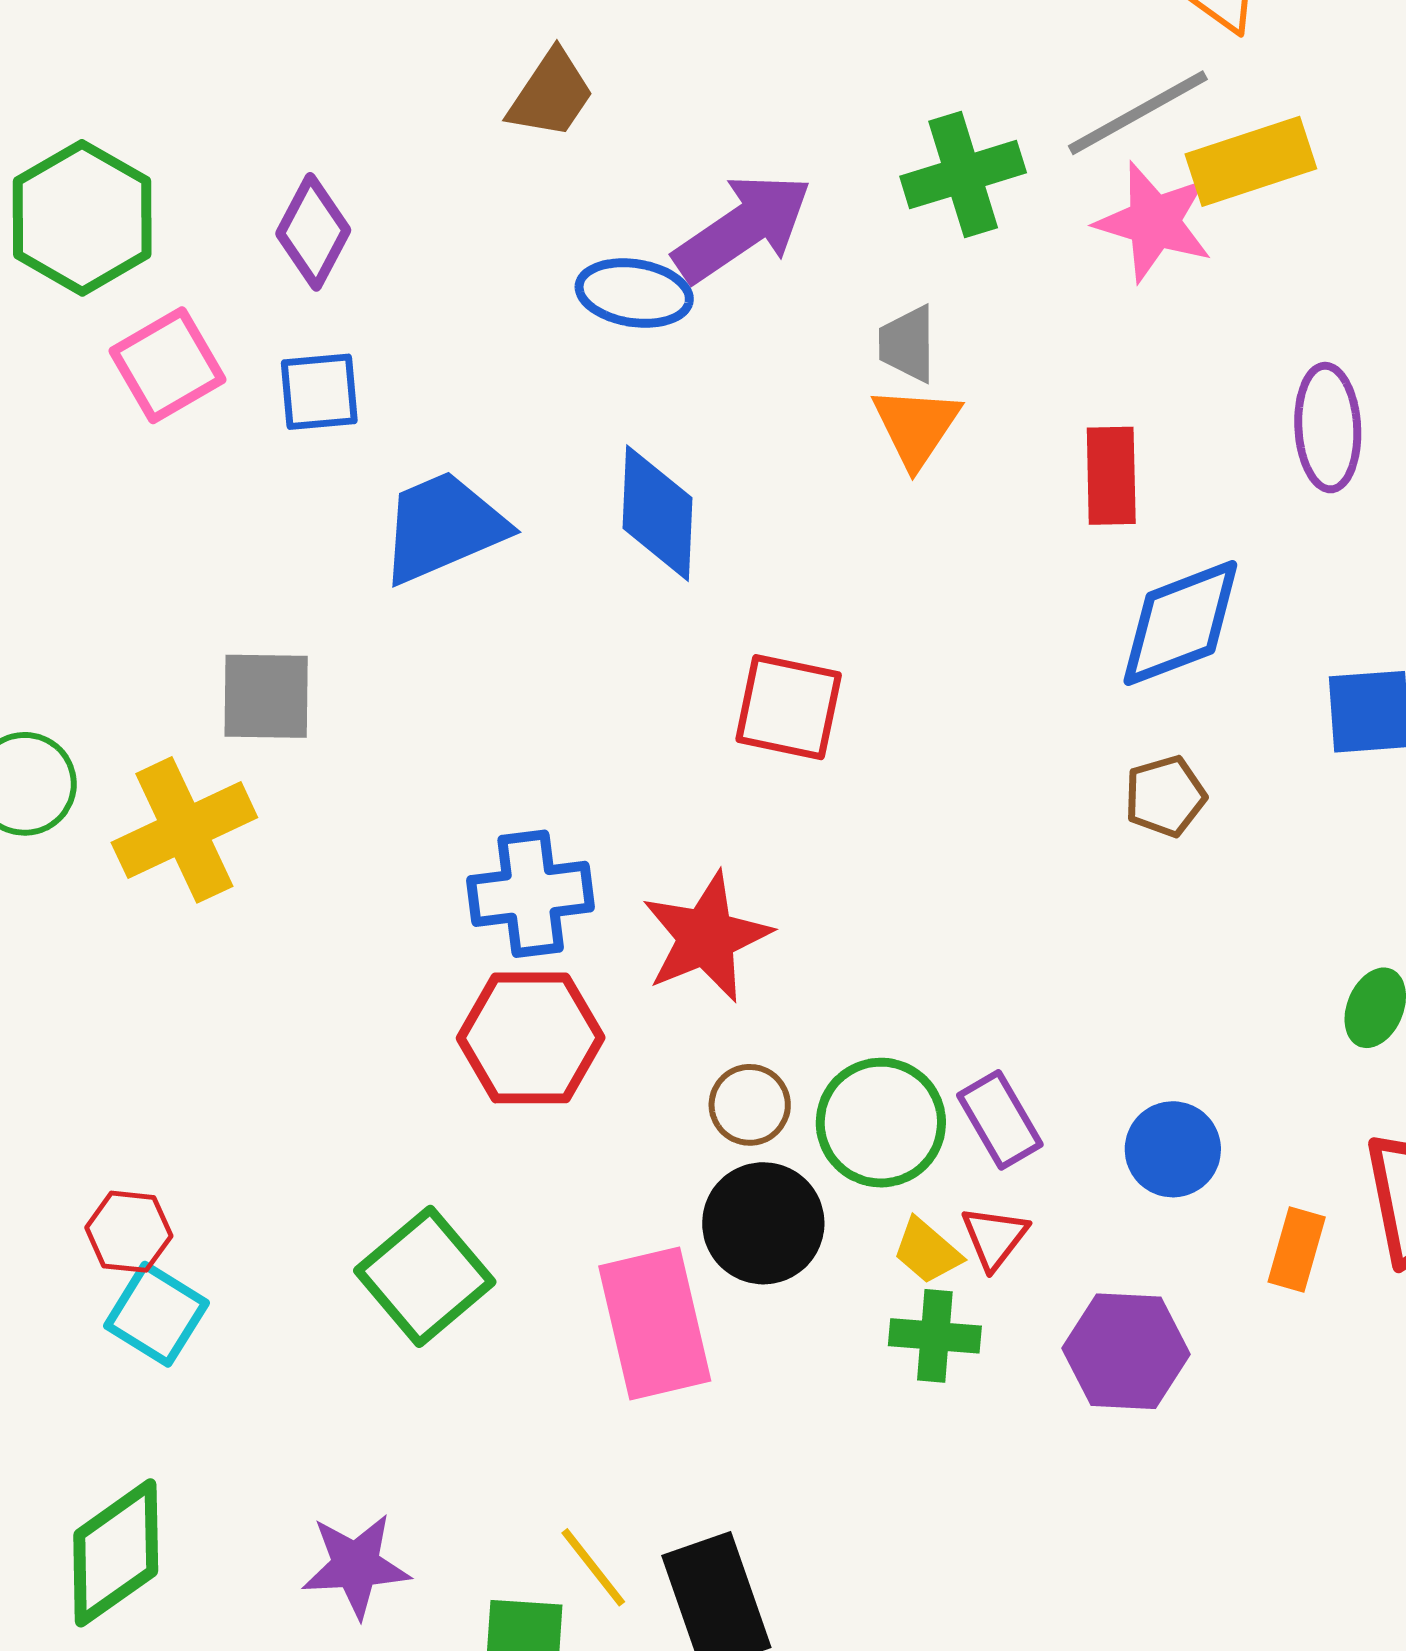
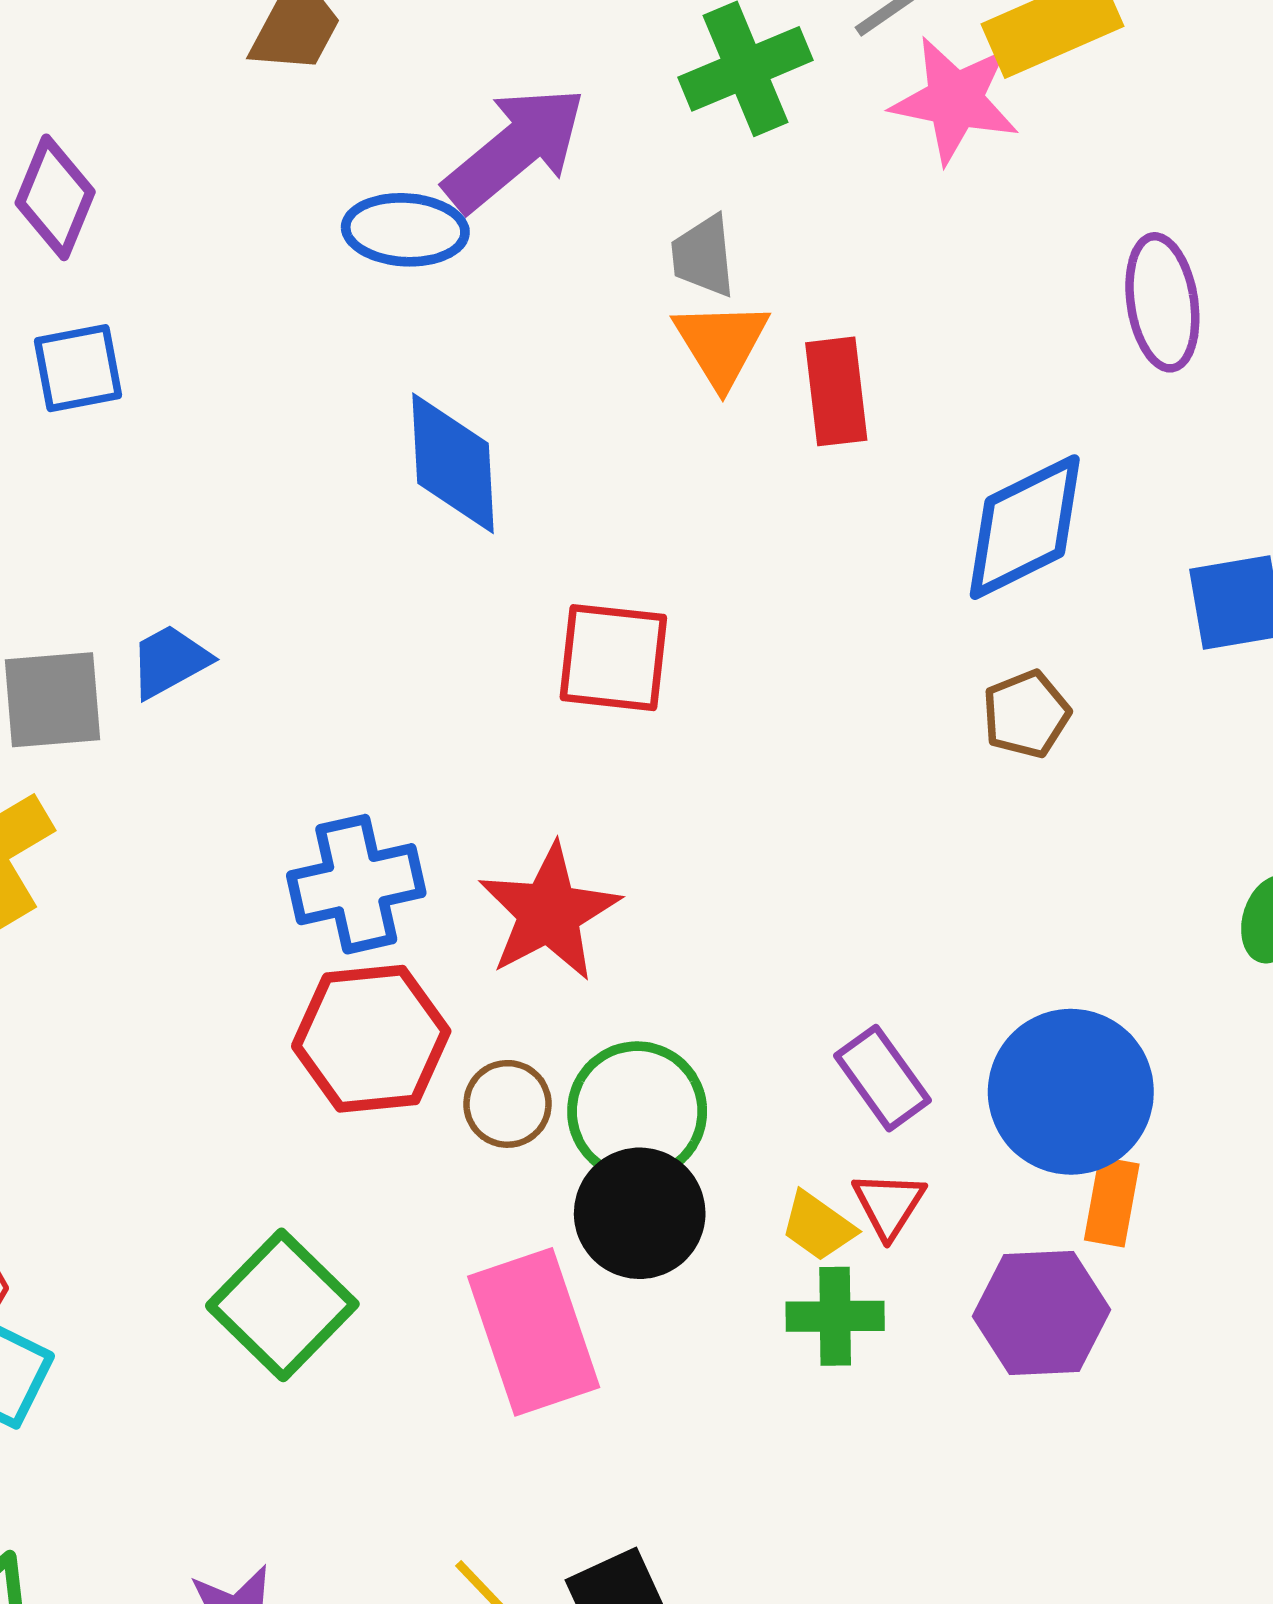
red rectangle: (1111, 476) -> (836, 391), moved
blue trapezoid: (443, 527) -> (170, 661), moved, size x0.6
brown circle: (750, 1105) -> (507, 1104), moved
green circle: (881, 1123) -> (637, 1111), moved
blue circle: (1173, 1149) -> (1071, 1092), size x1.6
orange rectangle: (1297, 1250) -> (1112, 1202), moved

